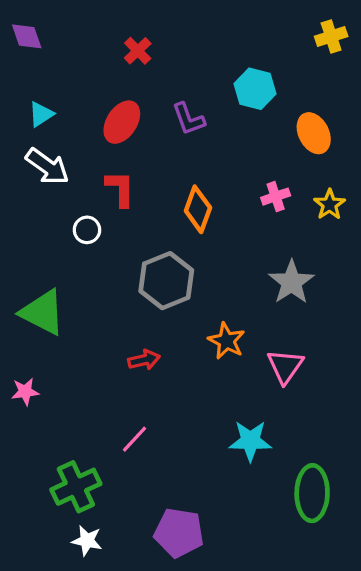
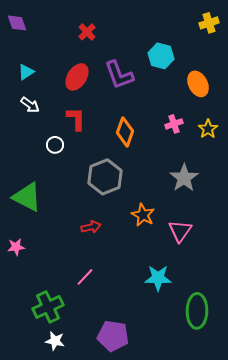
purple L-shape: (188, 119) -> (119, 75), size x1.4
white arrow: (47, 166) -> (30, 105), size x0.7

